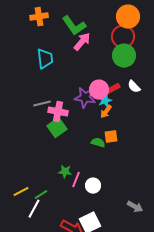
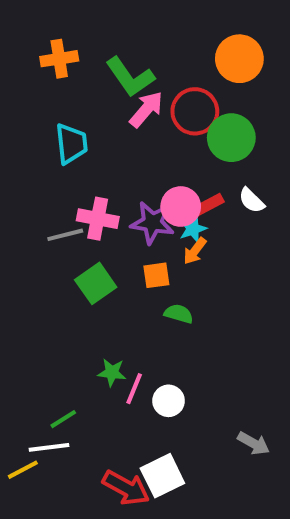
red circle: (123, 37) -> (195, 111), moved
pink cross: (58, 112) -> (98, 219), moved
orange square: (111, 137) -> (156, 275), moved
yellow line: (21, 192) -> (23, 470), moved
white line: (34, 209) -> (49, 447), turned 54

